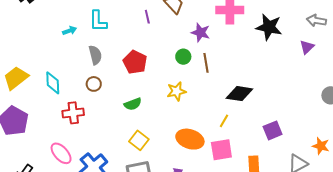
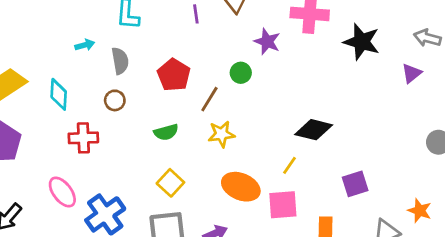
cyan arrow: (69, 31) -> (85, 45), moved
brown line: (206, 63) -> (209, 99), moved, turned 36
yellow star: (176, 91) -> (221, 134), moved

